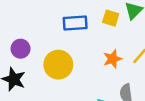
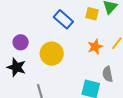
blue rectangle: (75, 23) -> (63, 19), turned 48

